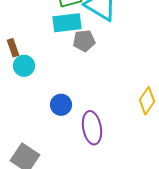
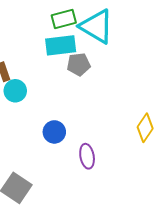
purple ellipse: (92, 128) -> (87, 156), size x0.7

